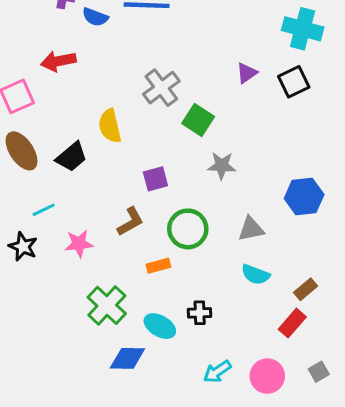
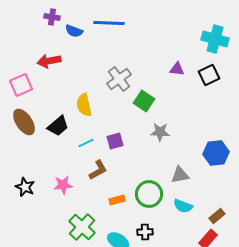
purple triangle: (247, 73) -> (177, 69), turned 42
cyan line: (44, 210) -> (86, 143), moved
green circle: (188, 229) -> (149, 194), moved

